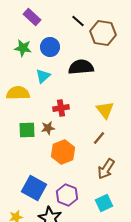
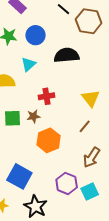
purple hexagon: (67, 195) -> (67, 183), moved

